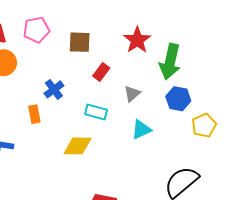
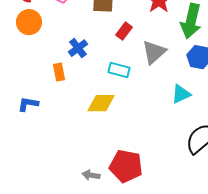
gray triangle: (132, 94) -> (154, 52), size x1.5
cyan triangle: (141, 130) -> (181, 94), moved

